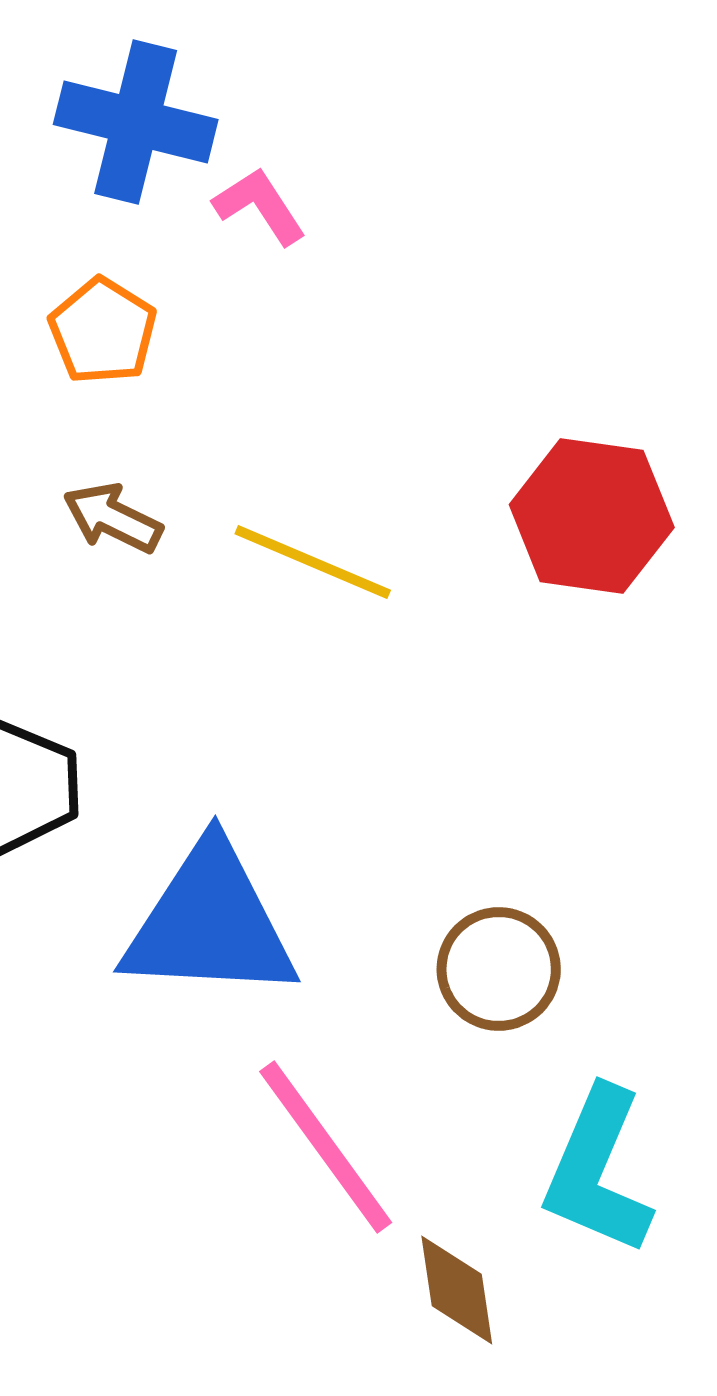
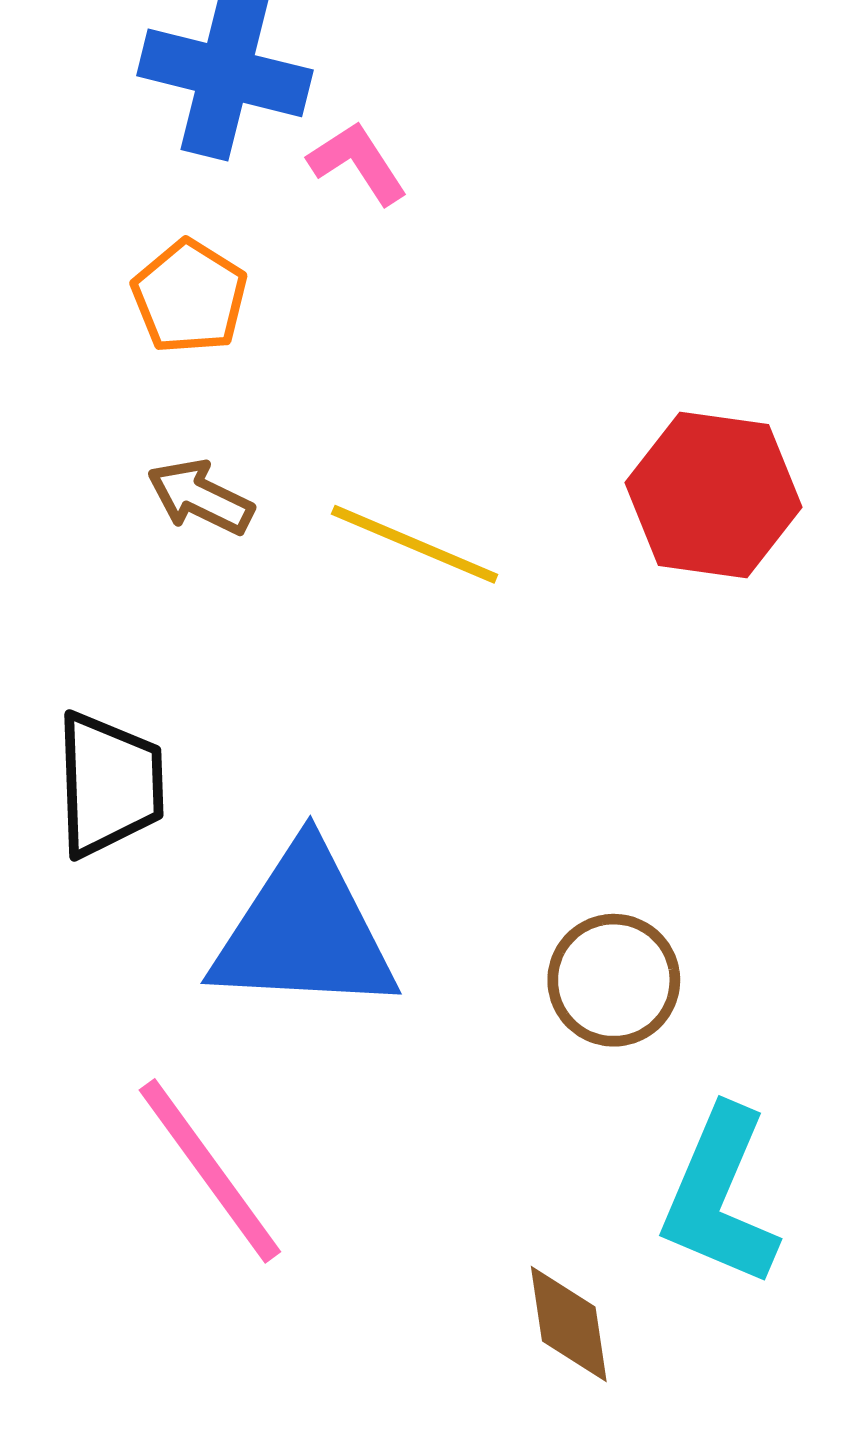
pink line: (326, 1147) -> (210, 1171), moved

